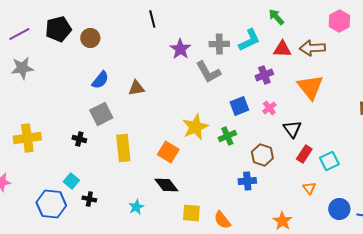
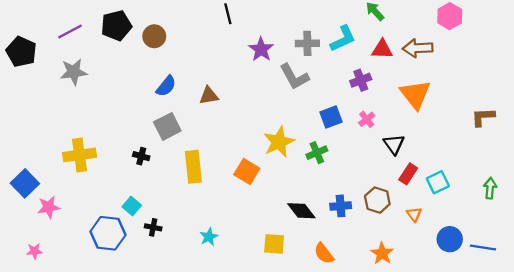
brown hexagon: (262, 155) -> (377, 200), moved
black diamond: (166, 185) -> (301, 211), moved
orange semicircle: (222, 220) -> (324, 253), moved

